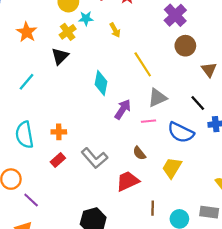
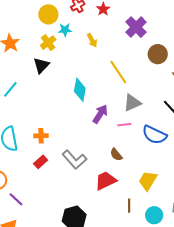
purple cross: (175, 15) -> (136, 27), moved
yellow trapezoid: (172, 168) -> (148, 181), moved

